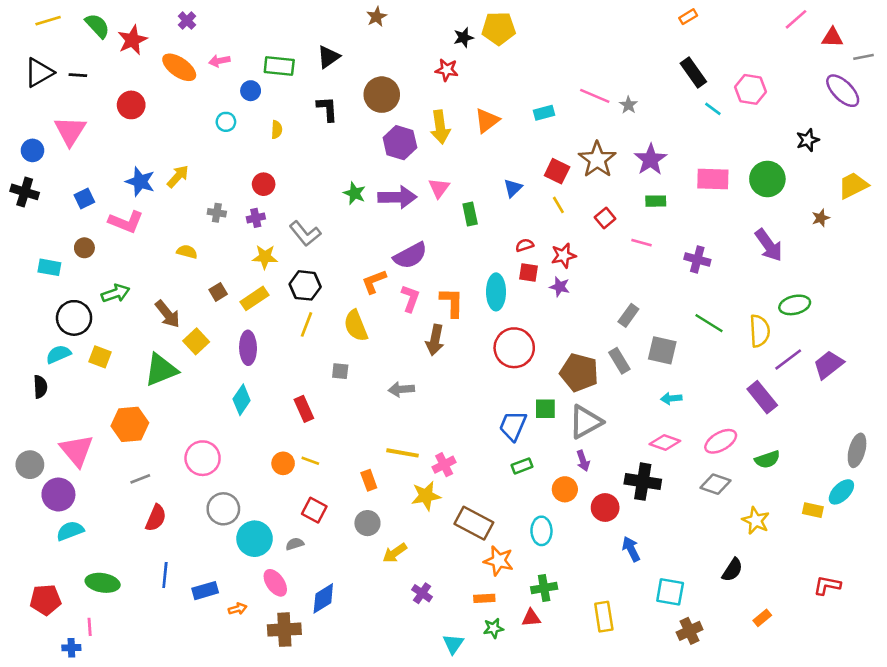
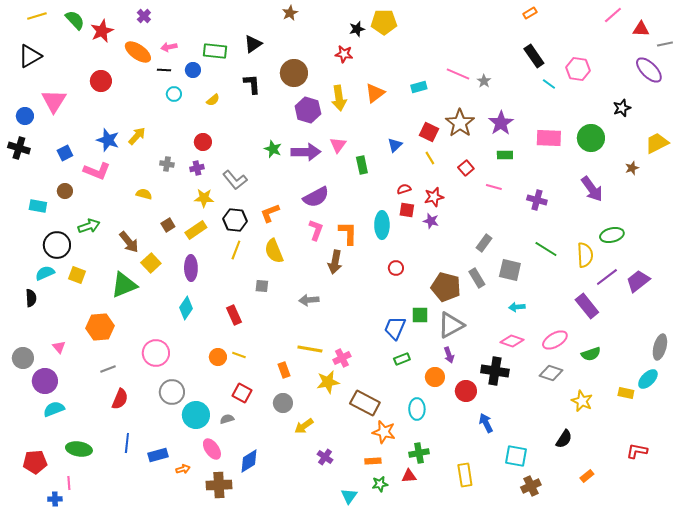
black line: (78, 75) -> (164, 70), moved
yellow semicircle: (277, 130) -> (213, 100), turned 48
orange L-shape: (374, 282) -> (270, 213), moved
red circle: (514, 348) -> (396, 268), size x0.5
pink triangle: (77, 450) -> (59, 347), size x0.5

